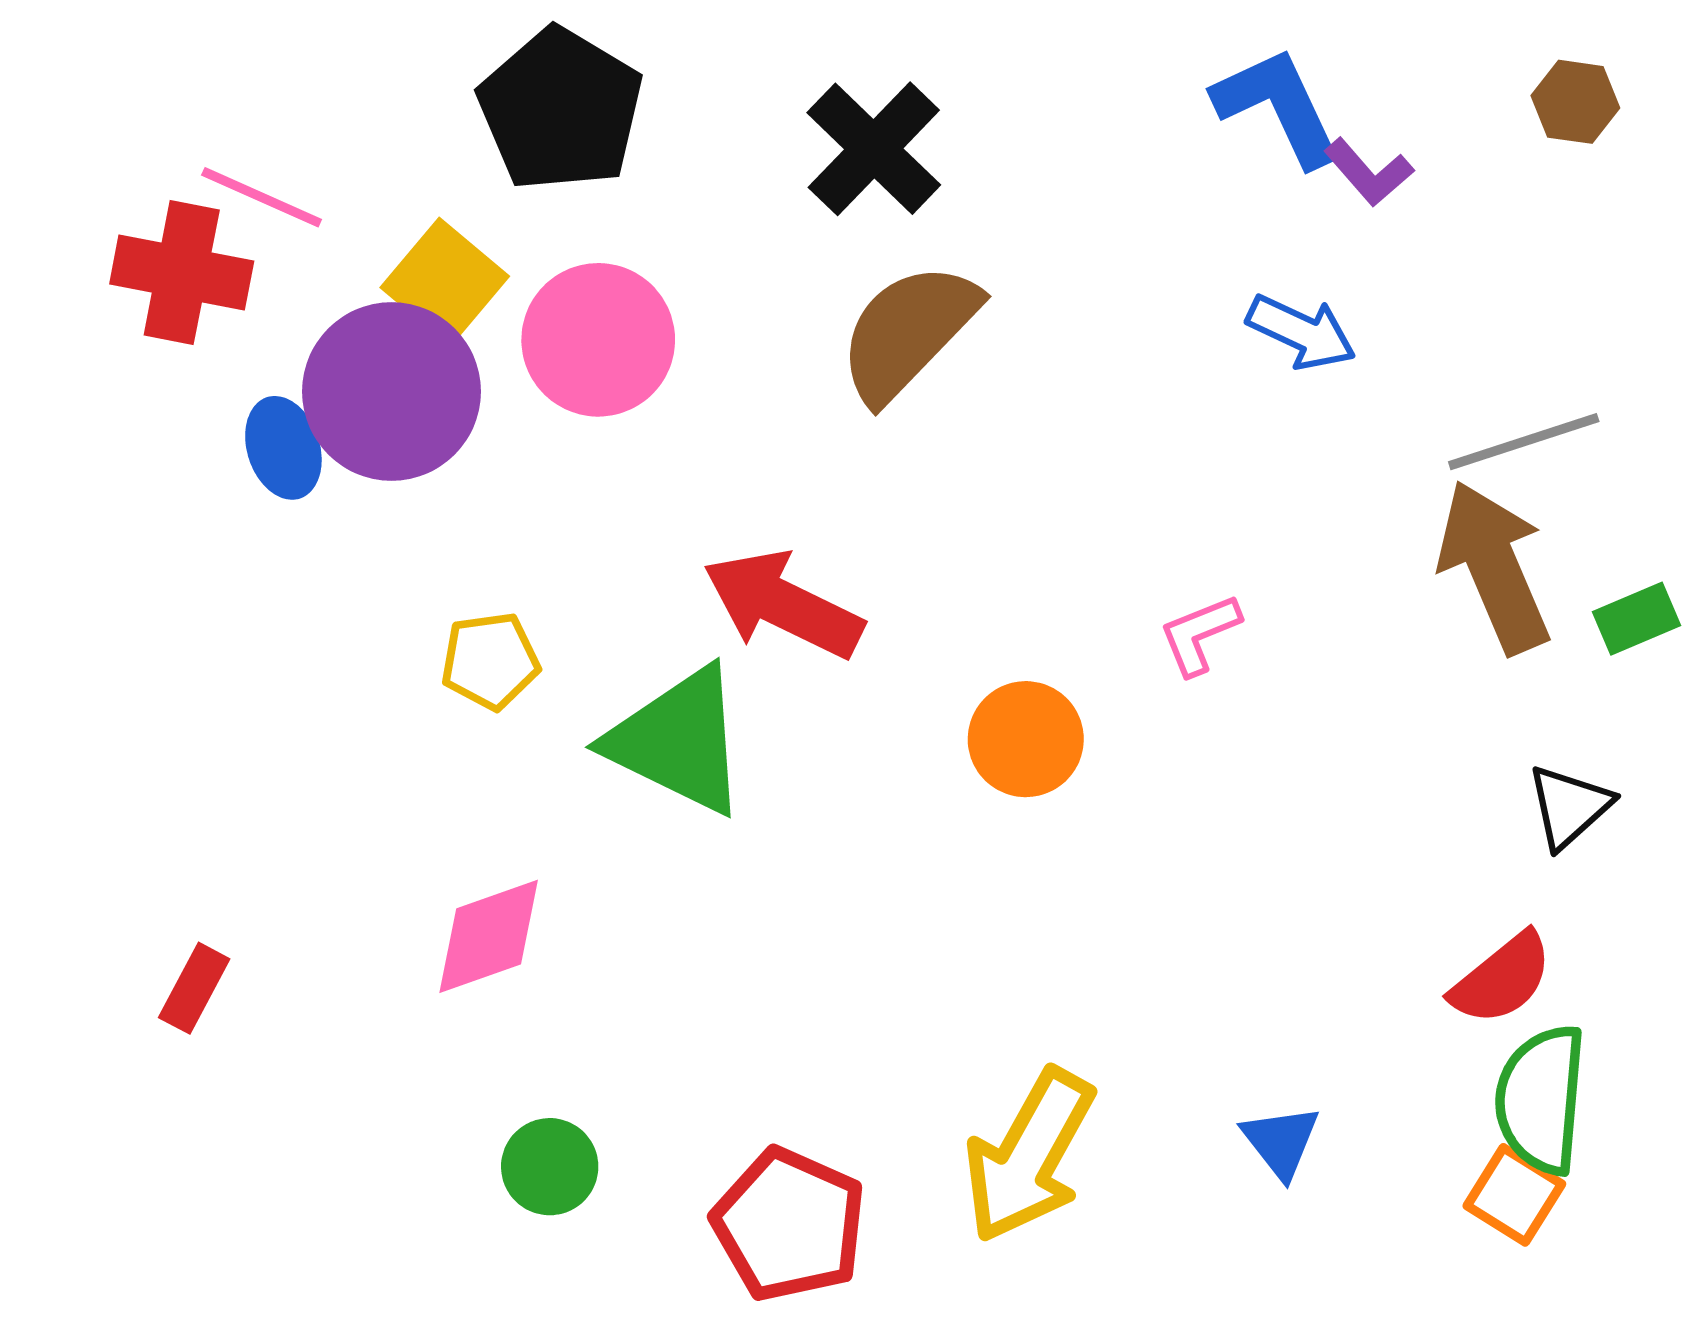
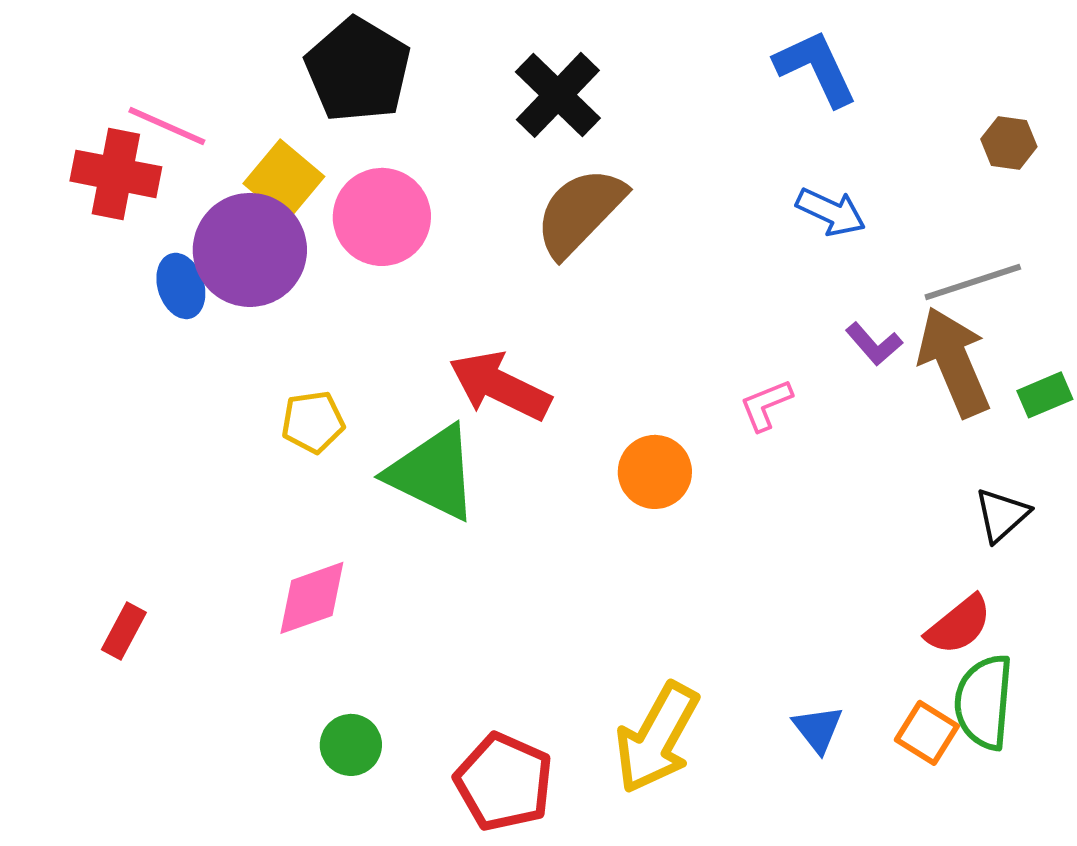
brown hexagon: (1575, 102) -> (1009, 143), moved
purple L-shape: (1369, 172) -> (874, 344), moved
orange square: (1514, 1195) -> (927, 733), moved

